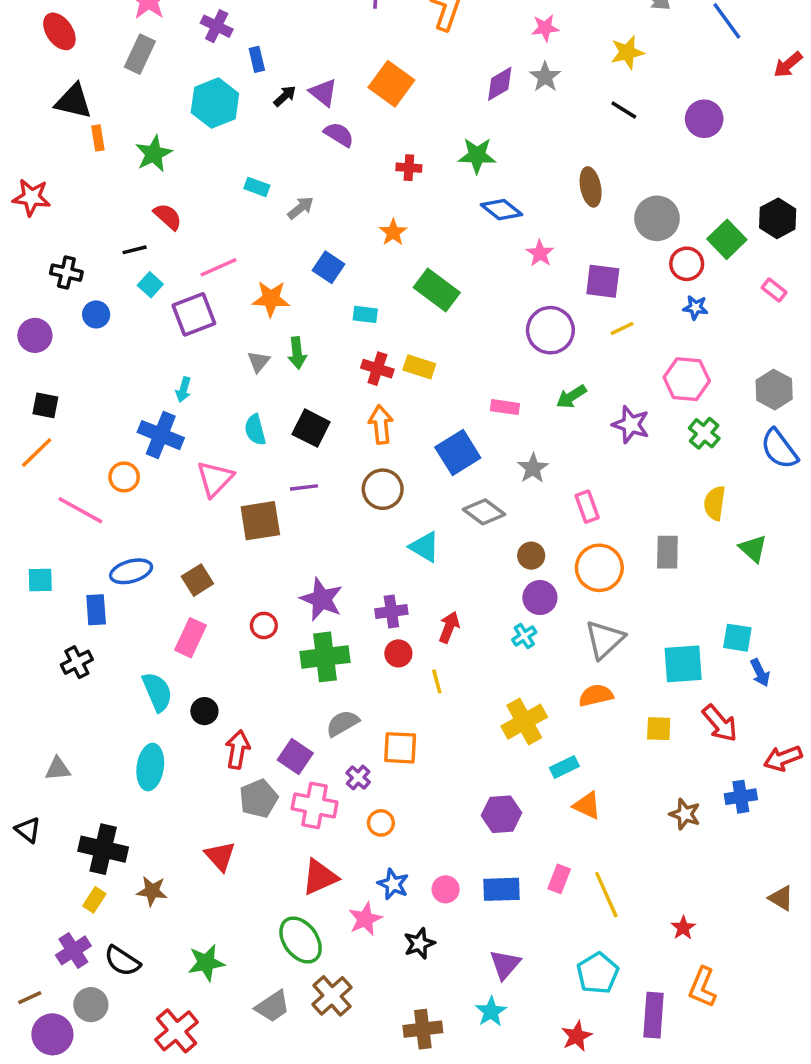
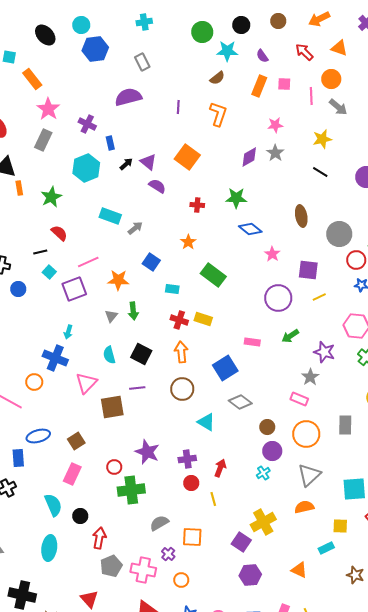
cyan rectangle: (257, 187) -> (110, 216), size x1.5
gray star: (533, 468) -> (310, 377), moved
pink rectangle: (587, 507) -> (299, 399), turned -48
green cross: (325, 657) -> (131, 490), moved
purple square: (295, 757) -> (241, 542), moved
cyan rectangle: (564, 767) -> (326, 548), moved

